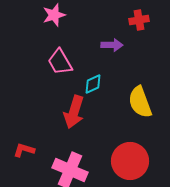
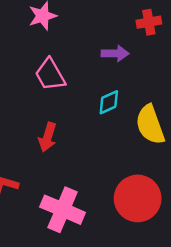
cyan diamond: (93, 84) -> (109, 102), moved
red arrow: (74, 112) -> (48, 137), moved, size x0.7

